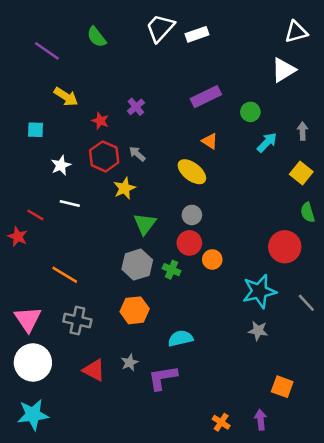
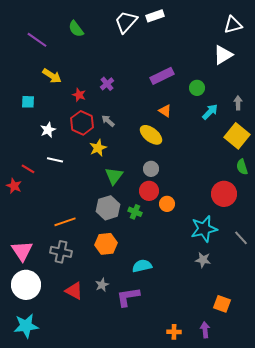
white rectangle: (197, 34) -> (155, 16), moved
yellow square: (301, 173) -> (237, 136), size x1.4
orange line: (65, 275) -> (65, 222), moved, turned -50
orange cross: (221, 422) -> (174, 332), turned -32

